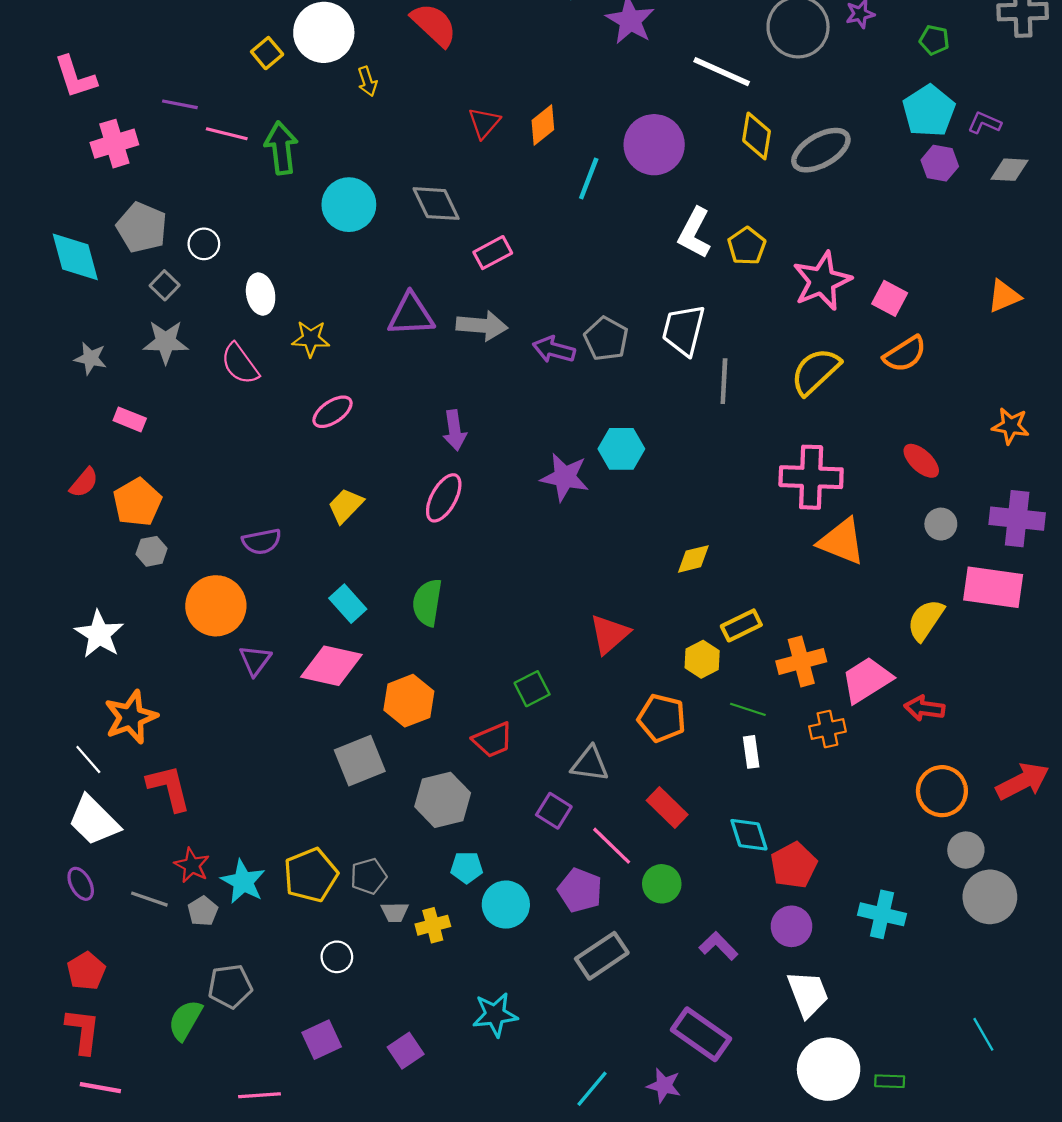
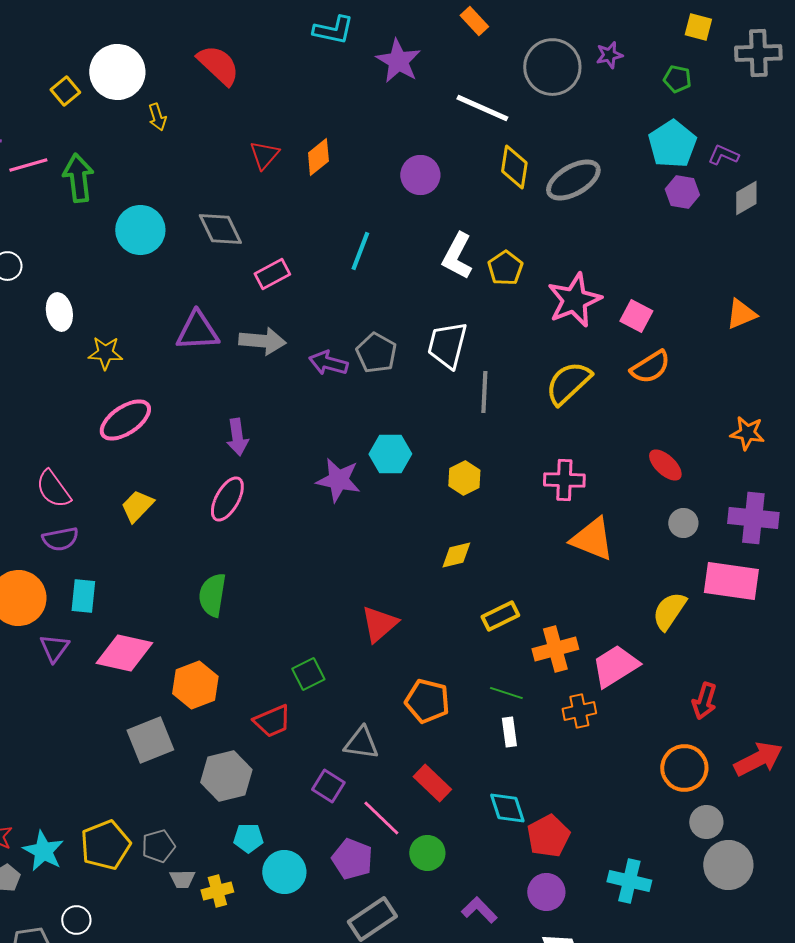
pink line: (227, 134) -> (28, 165), turned -30
purple circle: (654, 145) -> (420, 175), size x0.7
gray diamond: (1010, 170) -> (746, 198), turned -33
cyan line: (589, 178) -> (360, 251), moved
pink semicircle: (240, 364) -> (53, 489), moved
pink ellipse: (333, 412) -> (125, 420), size x1.4
pink cross: (811, 477) -> (564, 480), size x0.7
cyan rectangle: (348, 604) -> (83, 596), moved, turned 48
yellow hexagon: (702, 659) -> (464, 478), moved
red arrow: (924, 708) -> (704, 701), moved, turned -81
white circle: (337, 957) -> (76, 920), moved

